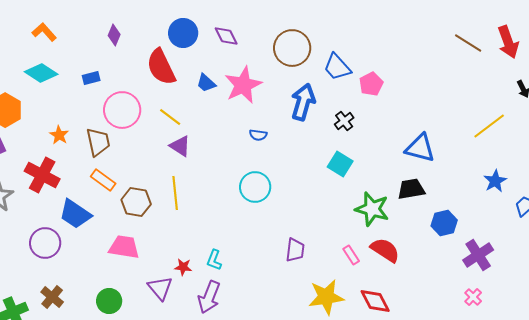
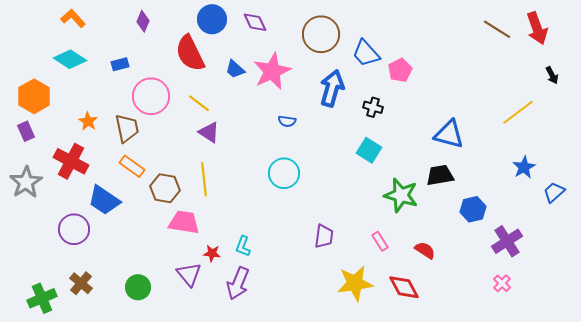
black cross: (344, 121) -> (373, 107), turned -36
pink trapezoid: (124, 247) -> (184, 222), moved
red semicircle: (385, 250) -> (425, 250), moved, size x0.7

